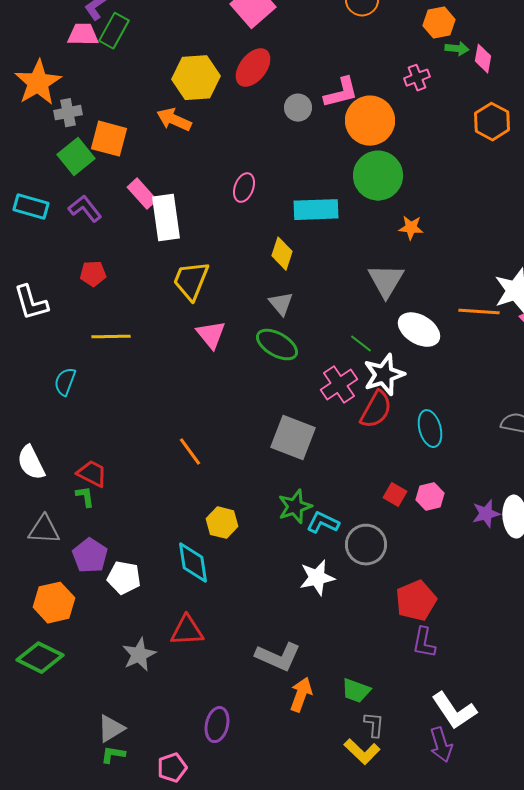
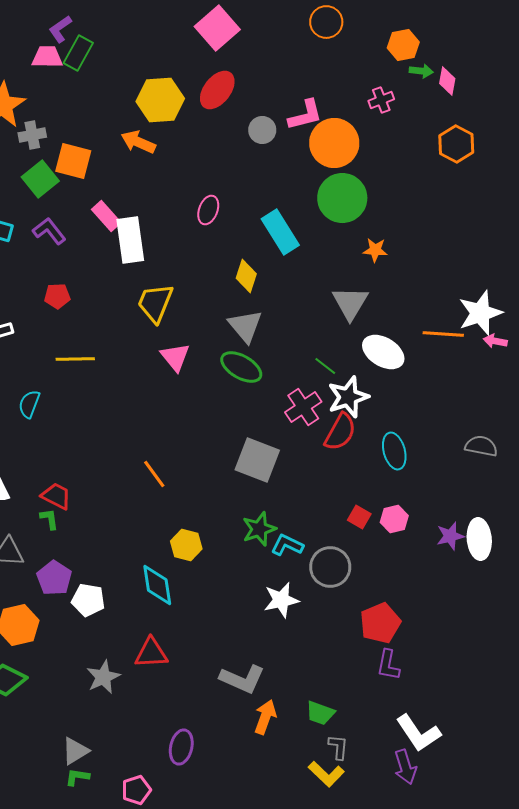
cyan rectangle: (316, 210) -> (280, 232), turned 60
gray triangle: (281, 304) -> (245, 326), size x1.4

